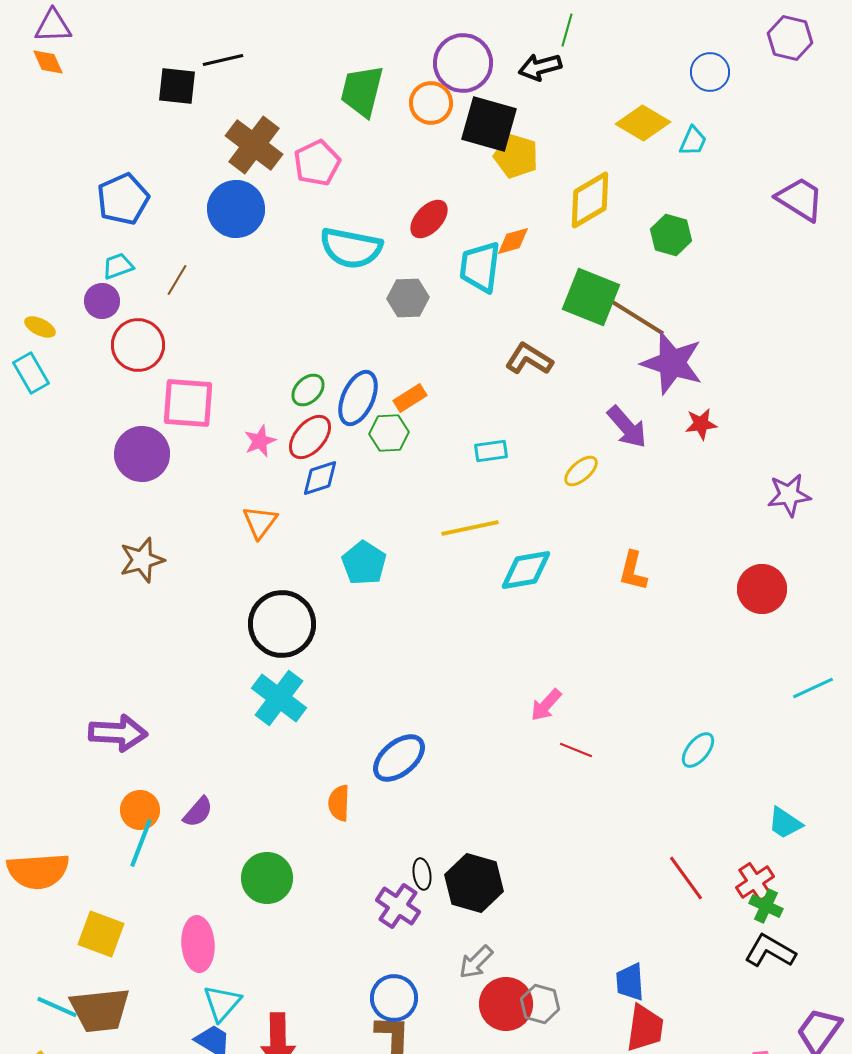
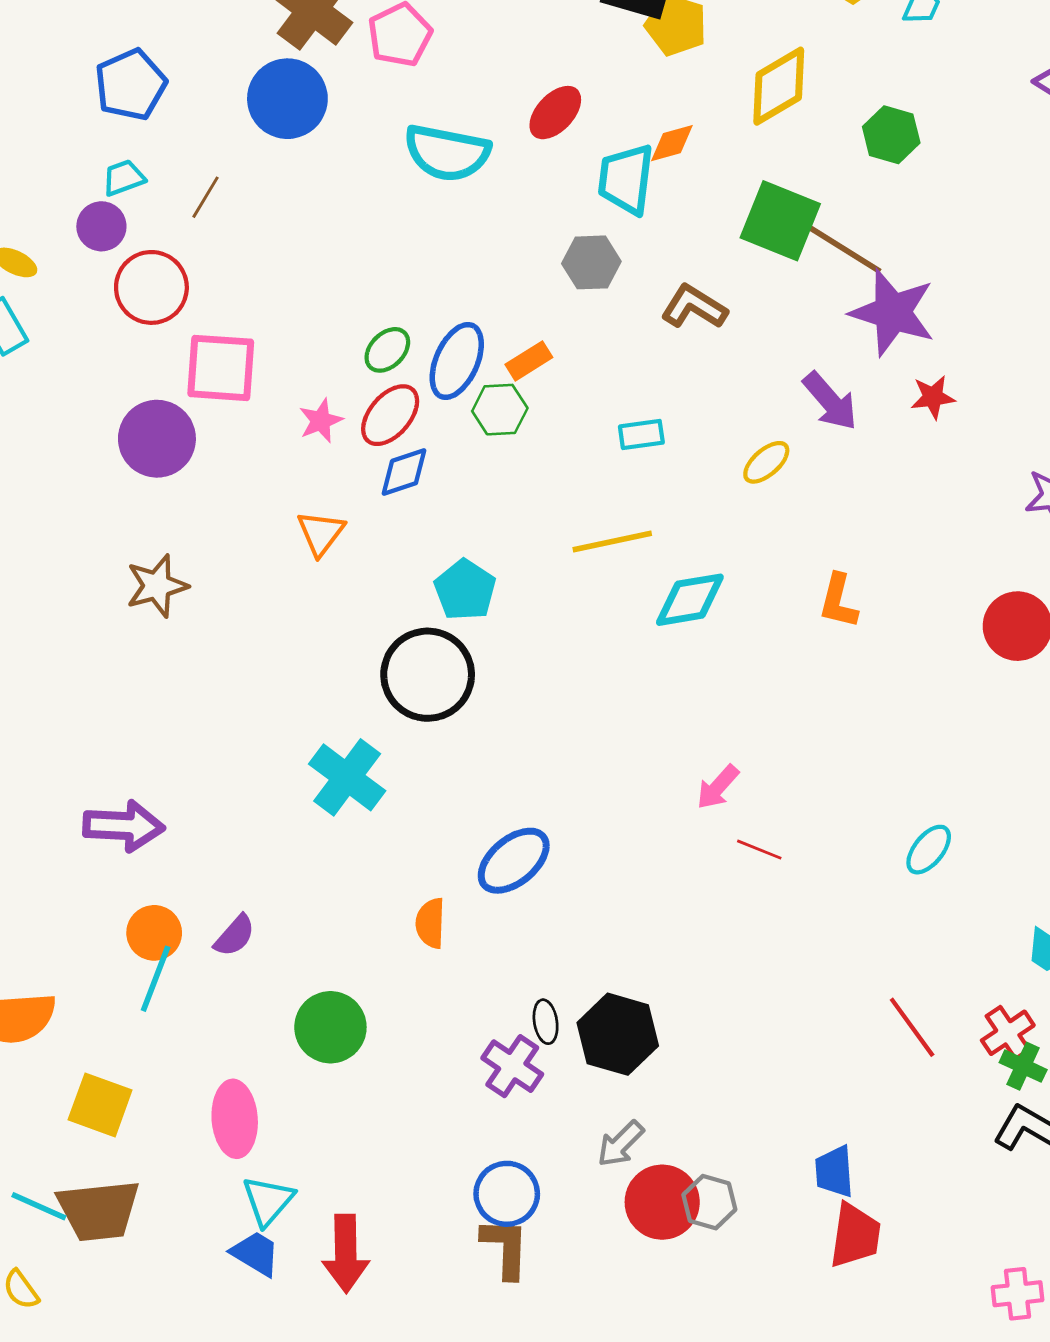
gray hexagon: (408, 298) -> (591, 262), moved
black circle: (282, 624) -> (428, 675), moved

